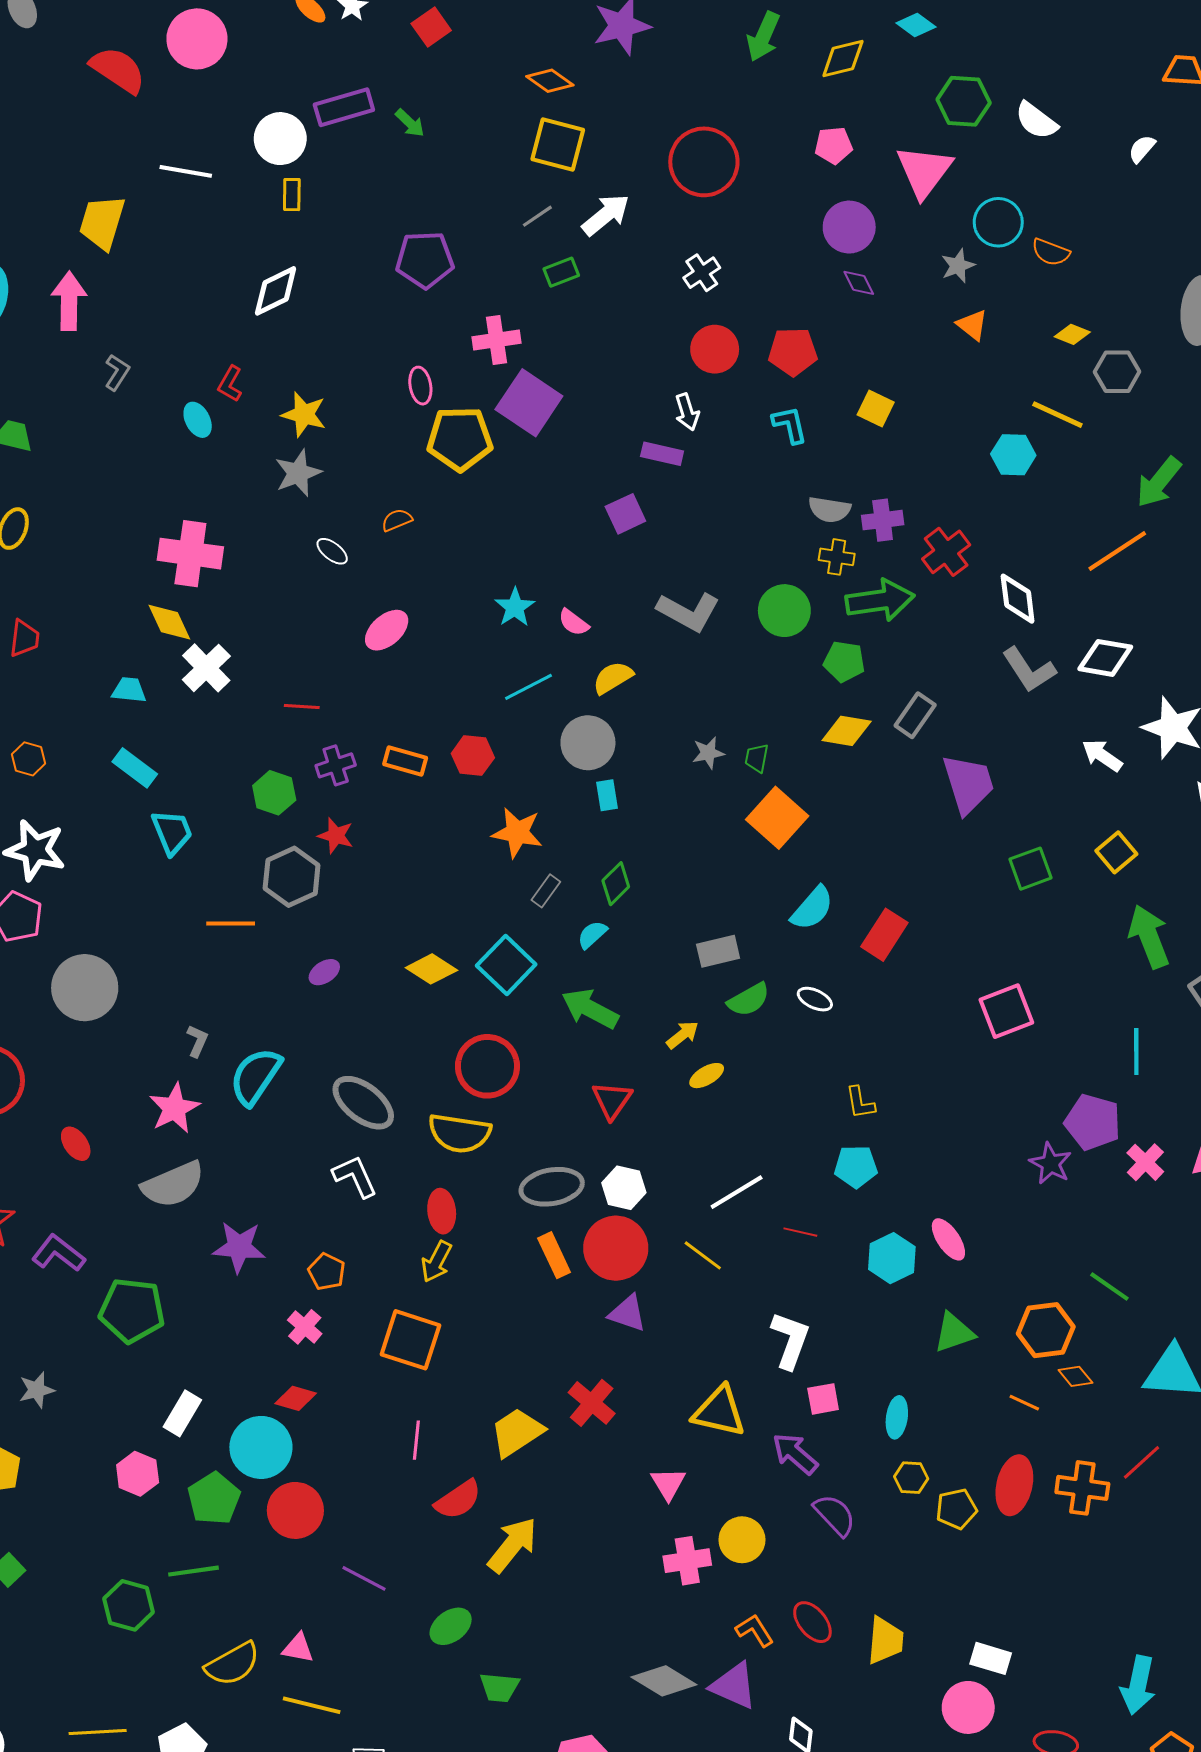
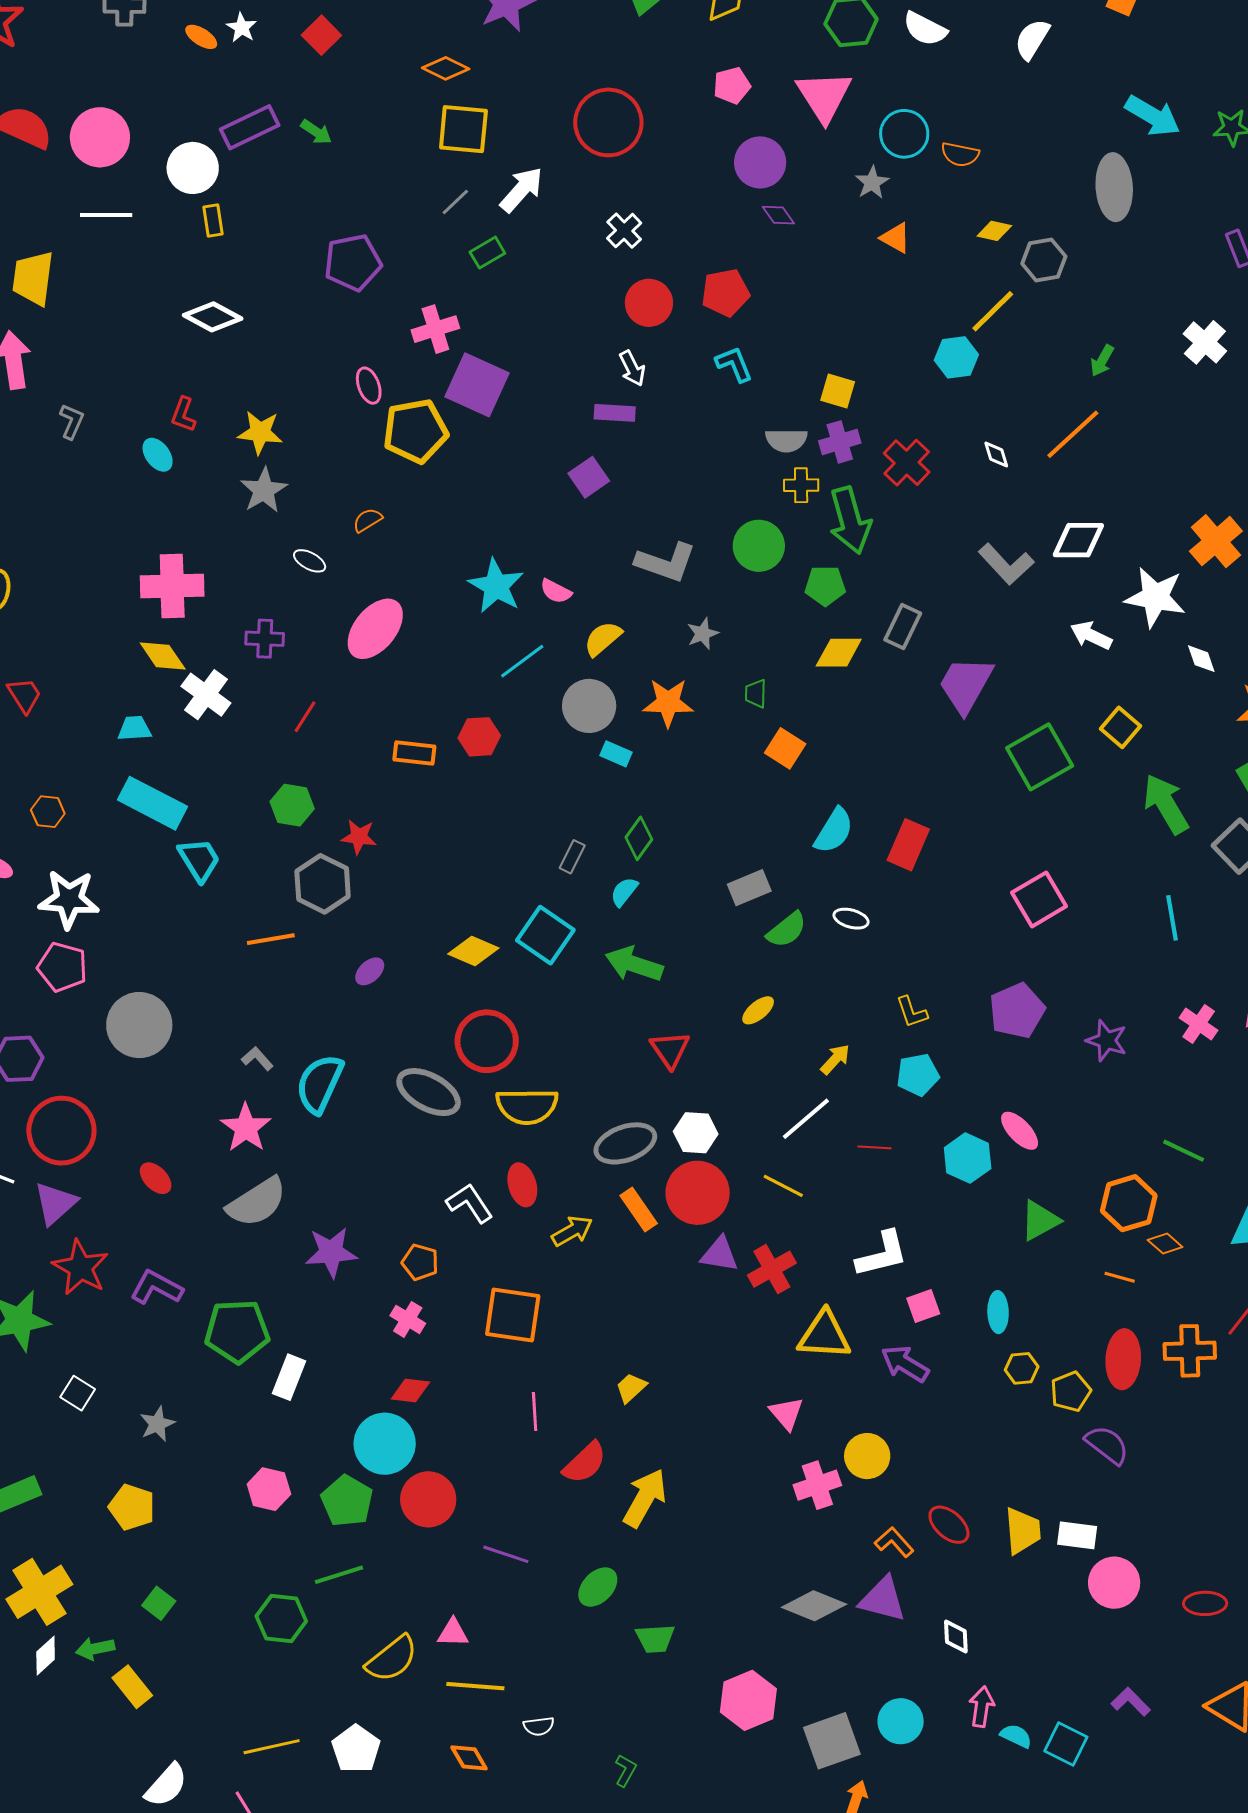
pink circle: (197, 39) -> (100, 137), moved
white semicircle: (1142, 149) -> (1032, 39), size x1.4
white diamond: (276, 291) -> (213, 317), turned 64
yellow square: (876, 409) -> (838, 391), moved
yellow line: (1057, 415) -> (993, 311), turned -60
green arrow: (1159, 482) -> (1102, 361), size x0.6
white diamond: (1018, 599) -> (996, 454), moved, size x0.6
green arrow: (880, 600) -> (850, 520), turned 92
cyan star: (515, 607) -> (496, 586), size x1.4
pink ellipse: (387, 630) -> (375, 629), size x1.4
red trapezoid: (24, 638) -> (24, 695), turned -30
red line: (302, 707) -> (305, 717), turned -52
gray star: (708, 753) -> (703, 634), moved
purple cross: (336, 765) -> (265, 639), moved, turned 30
cyan rectangle: (135, 768) -> (153, 803), size x1.5
purple trapezoid: (968, 784) -> (966, 685), turned -124
cyan rectangle: (607, 795) -> (616, 754), turned -48
orange square: (777, 818) -> (785, 748), size x0.7
orange star: (517, 833) -> (668, 703), moved
green square: (1031, 869) -> (1040, 757), size x1.5
yellow arrow: (683, 1035) -> (835, 1059), moved
gray L-shape: (197, 1041) -> (257, 1059), turned -56
red circle: (487, 1066) -> (487, 1041), moved
purple pentagon: (1093, 1122) -> (1017, 1011), moved, turned -30
white L-shape: (355, 1176) -> (470, 1203), moved
yellow arrow: (436, 1262) -> (572, 1231), moved, turned -138
white L-shape: (790, 1340) -> (882, 1254), turned 66
red cross: (592, 1403) -> (772, 1269), moved, turned 30
white rectangle: (182, 1413) -> (289, 1377), moved
yellow trapezoid: (517, 1432) -> (631, 1388), size x0.6
purple semicircle: (835, 1515) -> (1107, 1445), moved
white rectangle: (991, 1658) -> (1077, 1535), moved

